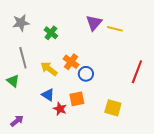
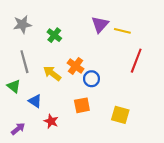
red line: (137, 72) -> (136, 61), moved
blue triangle: (48, 95) -> (35, 101), moved
red star: (60, 109) -> (51, 121), moved

